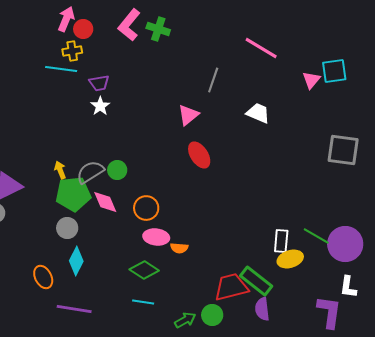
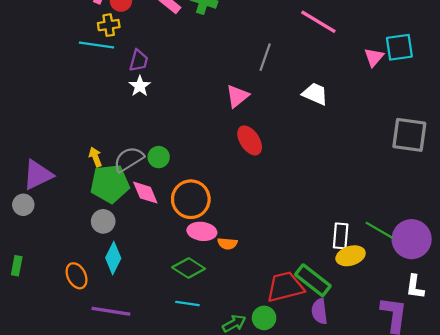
purple trapezoid: (99, 83) -> (139, 61), turned -65
orange circle: (146, 208) -> (191, 199), size x1.4

